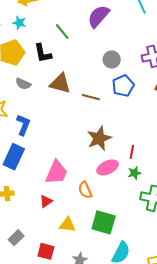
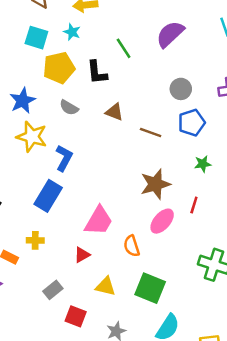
brown triangle: (60, 84) -> (114, 112), size x0.7
pink ellipse: (108, 167) -> (162, 221), turned -30
green star: (134, 173) -> (203, 164), moved
gray rectangle: (16, 238) -> (53, 290), moved

